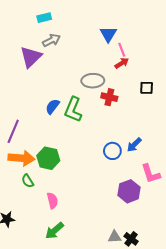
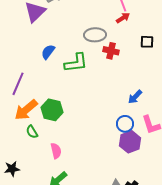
blue semicircle: (52, 106) -> (48, 52), moved
green L-shape: (73, 110) -> (76, 63), turned -120
blue circle: (112, 151) -> (125, 124), moved
orange arrow: (21, 158) -> (26, 110), turned 135

